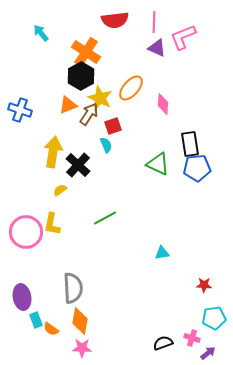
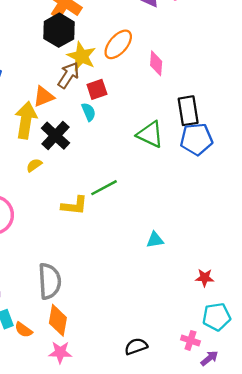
orange triangle: (68, 105) -> (44, 96), moved
green line: (105, 218) -> (104, 188), moved
yellow L-shape: (52, 224) -> (74, 205), moved, turned -95
black semicircle: (163, 343) -> (136, 346), moved

